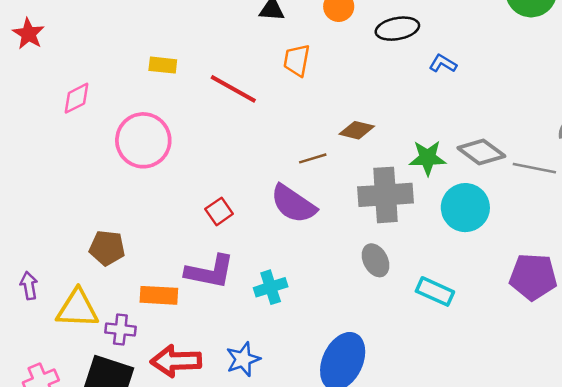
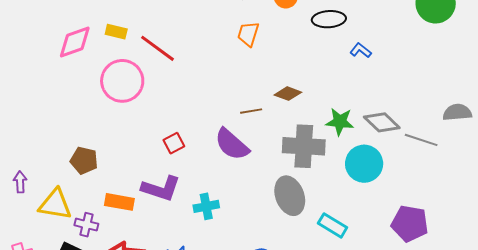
yellow rectangle: (163, 65) -> (116, 32), moved
red line: (233, 89) -> (158, 48), moved
pink diamond: (76, 98) -> (75, 42), size x1.4
gray ellipse: (376, 260) -> (290, 196), size x1.5

